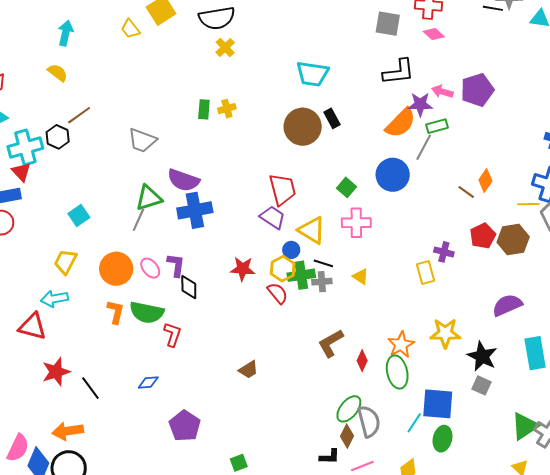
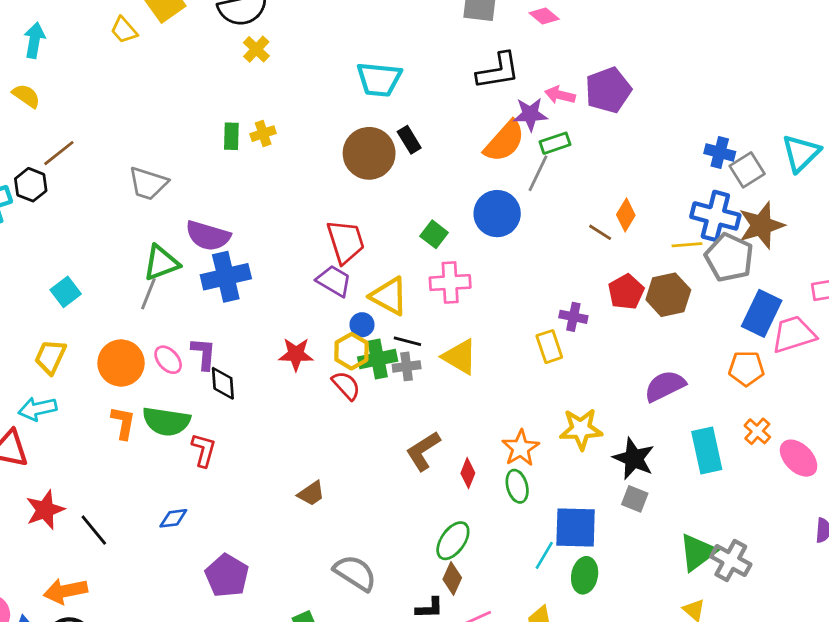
yellow triangle: (361, 277) -> (460, 357), size x1.6
green ellipse: (397, 372) -> (517, 486), size x0.7
gray semicircle: (369, 421) -> (355, 573), moved, turned -40

